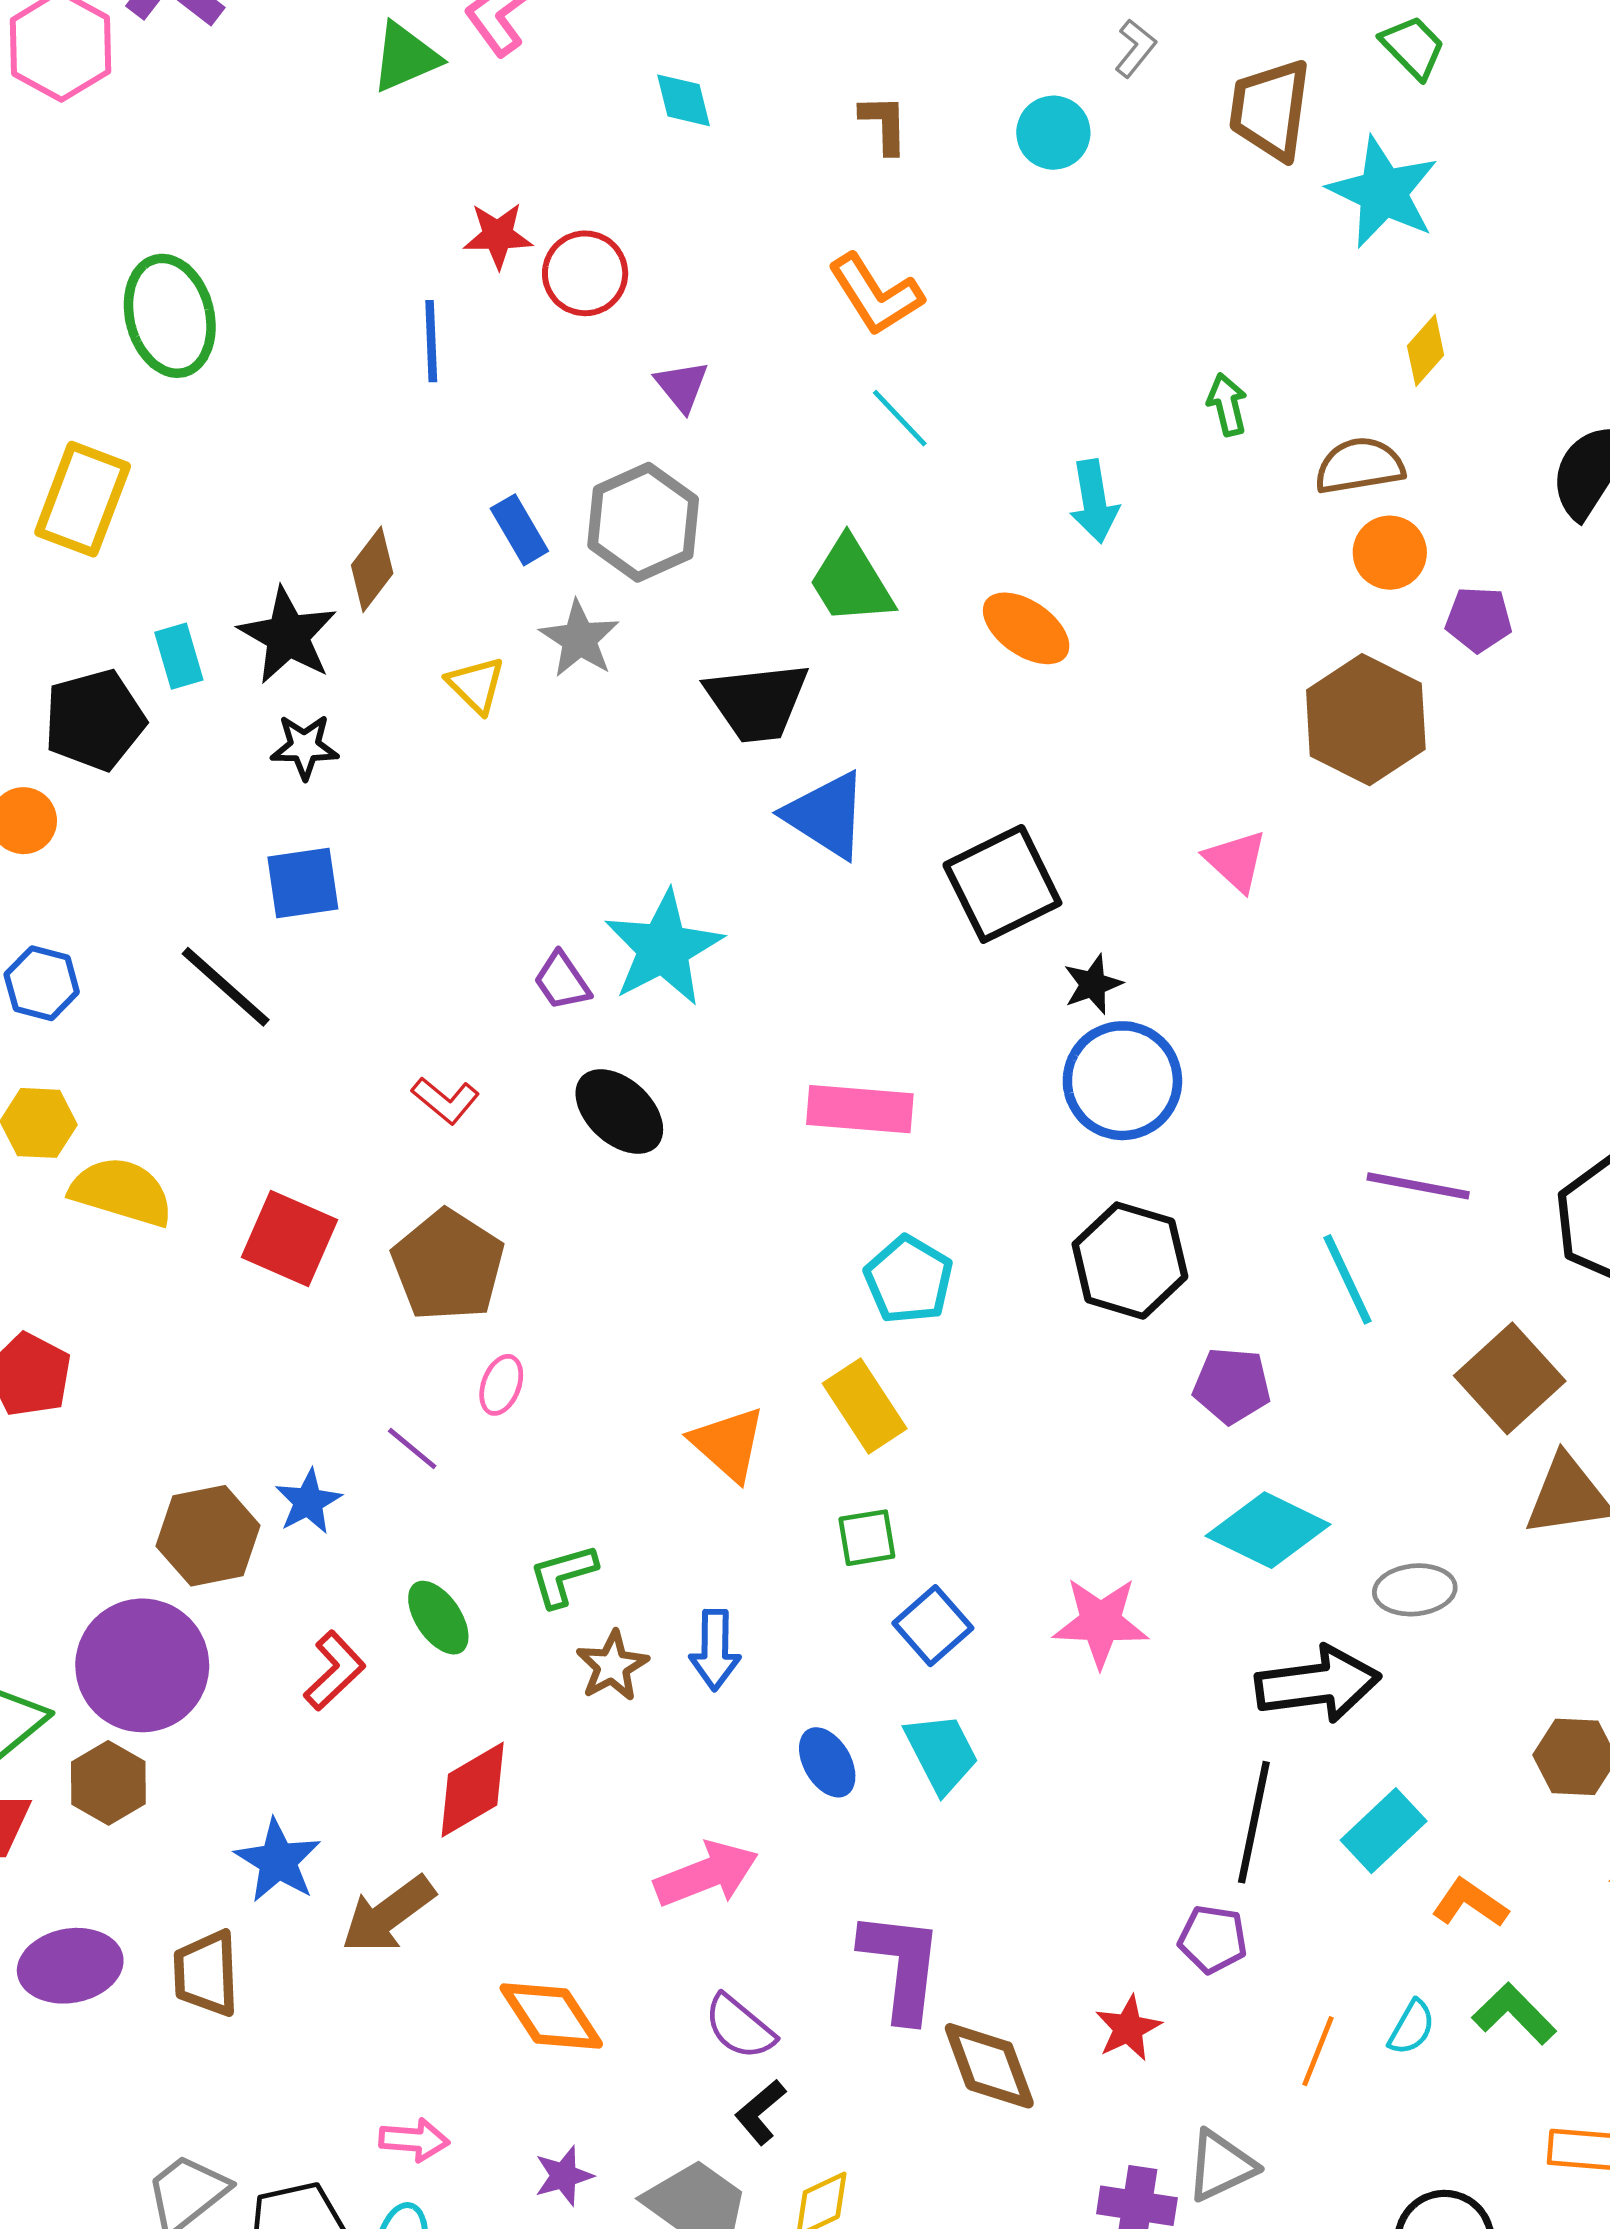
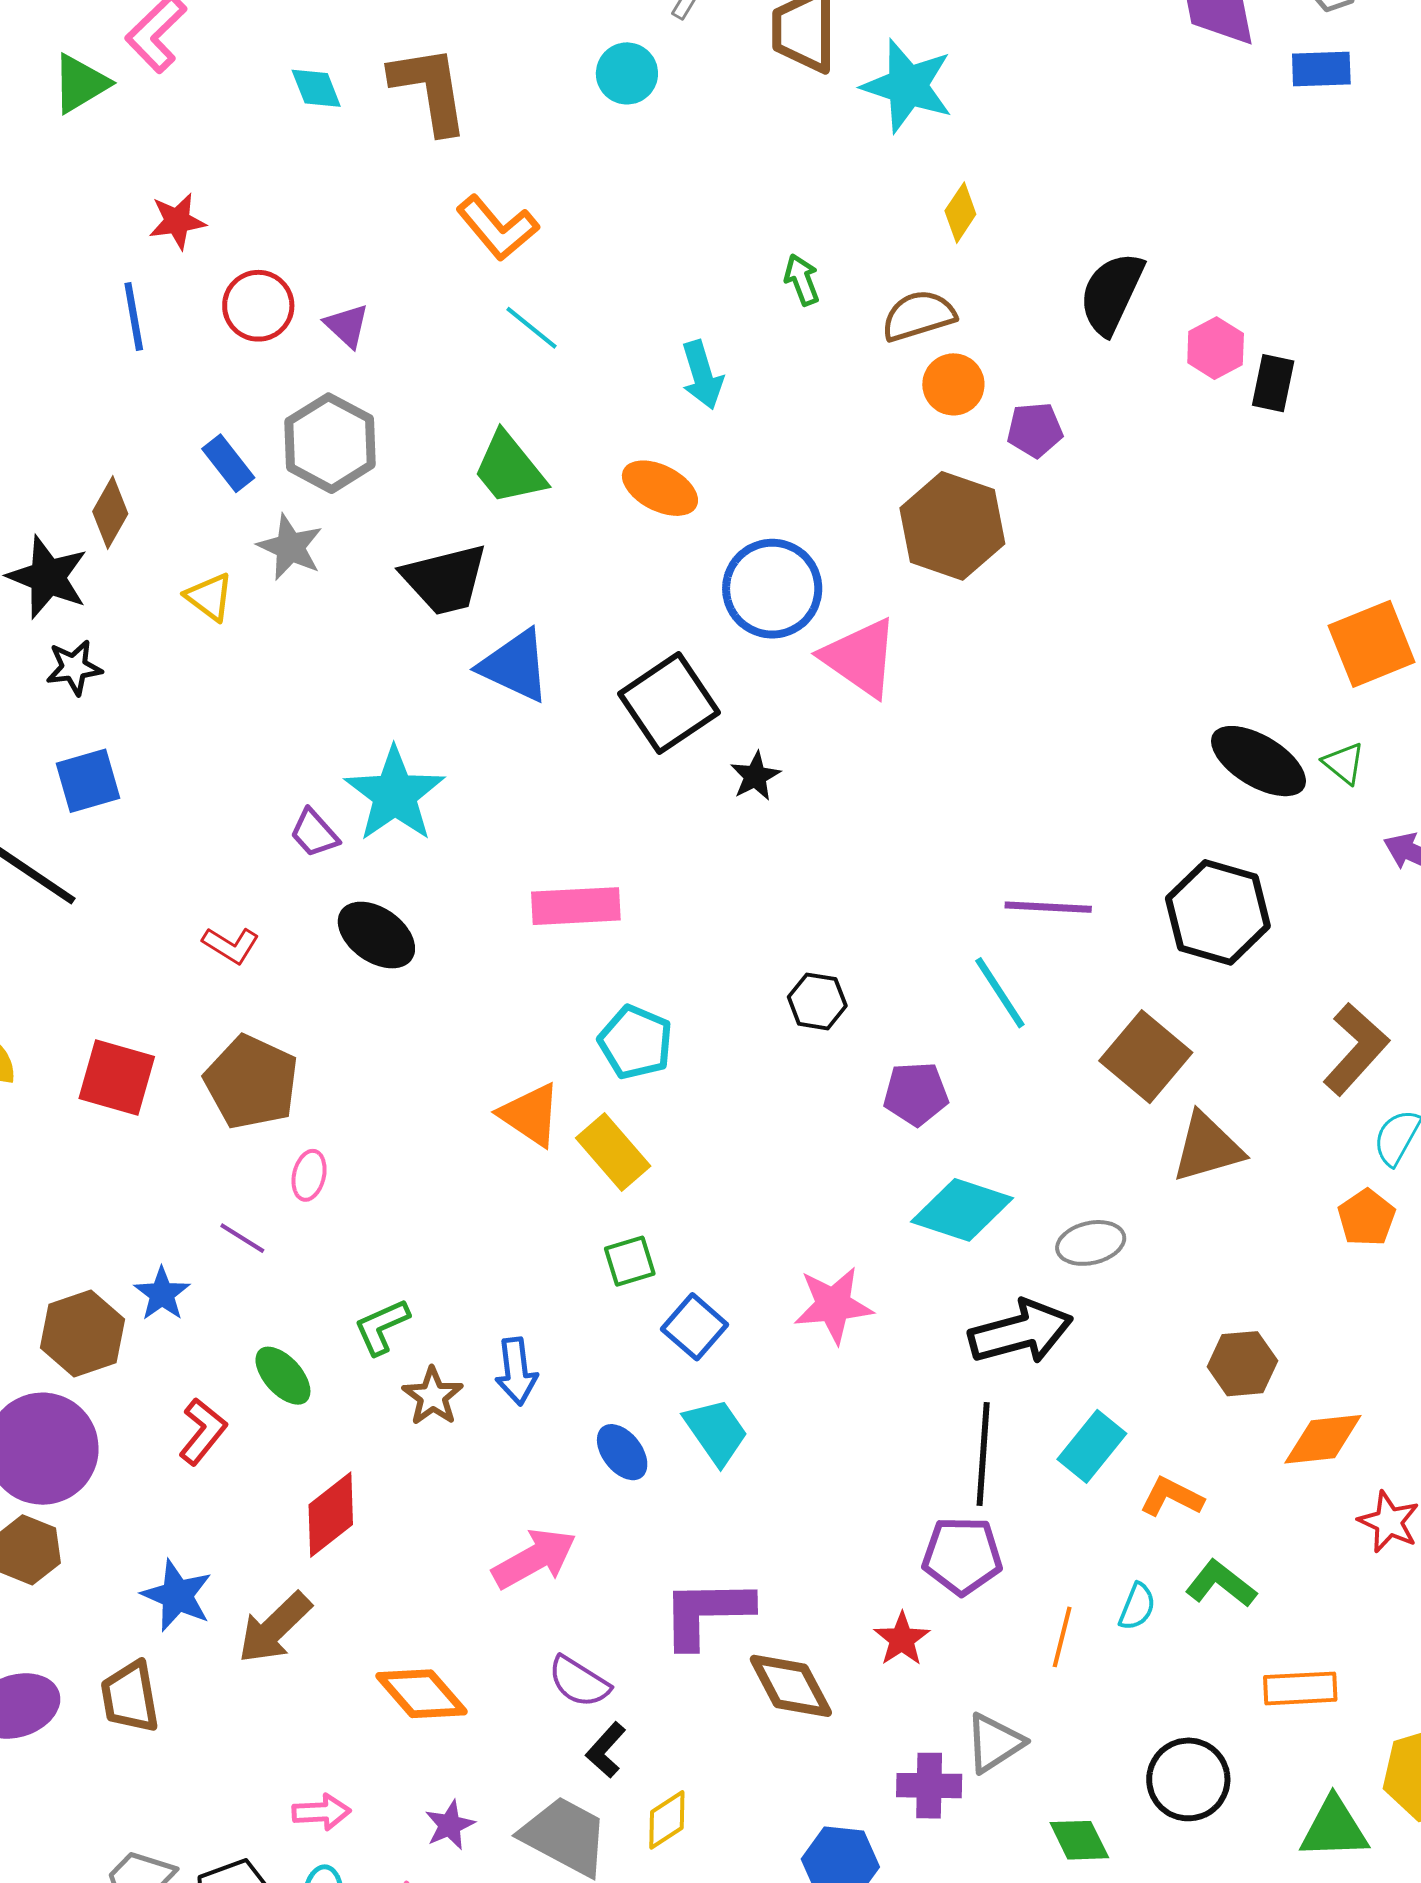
brown L-shape: (884, 124) -> (430, 89), moved, size x1.8
red circle: (585, 273) -> (258, 306), moved
pink triangle: (1236, 861) -> (860, 658), size x1.5
blue circle: (1122, 1081) -> (772, 589), moved
black hexagon: (1130, 1261) -> (817, 1001), size x0.6
orange triangle: (728, 1444) -> (530, 1115), moved
purple pentagon: (1213, 1939) -> (962, 1556), size x1.4
purple L-shape: (901, 1966) -> (707, 1613), turned -90

